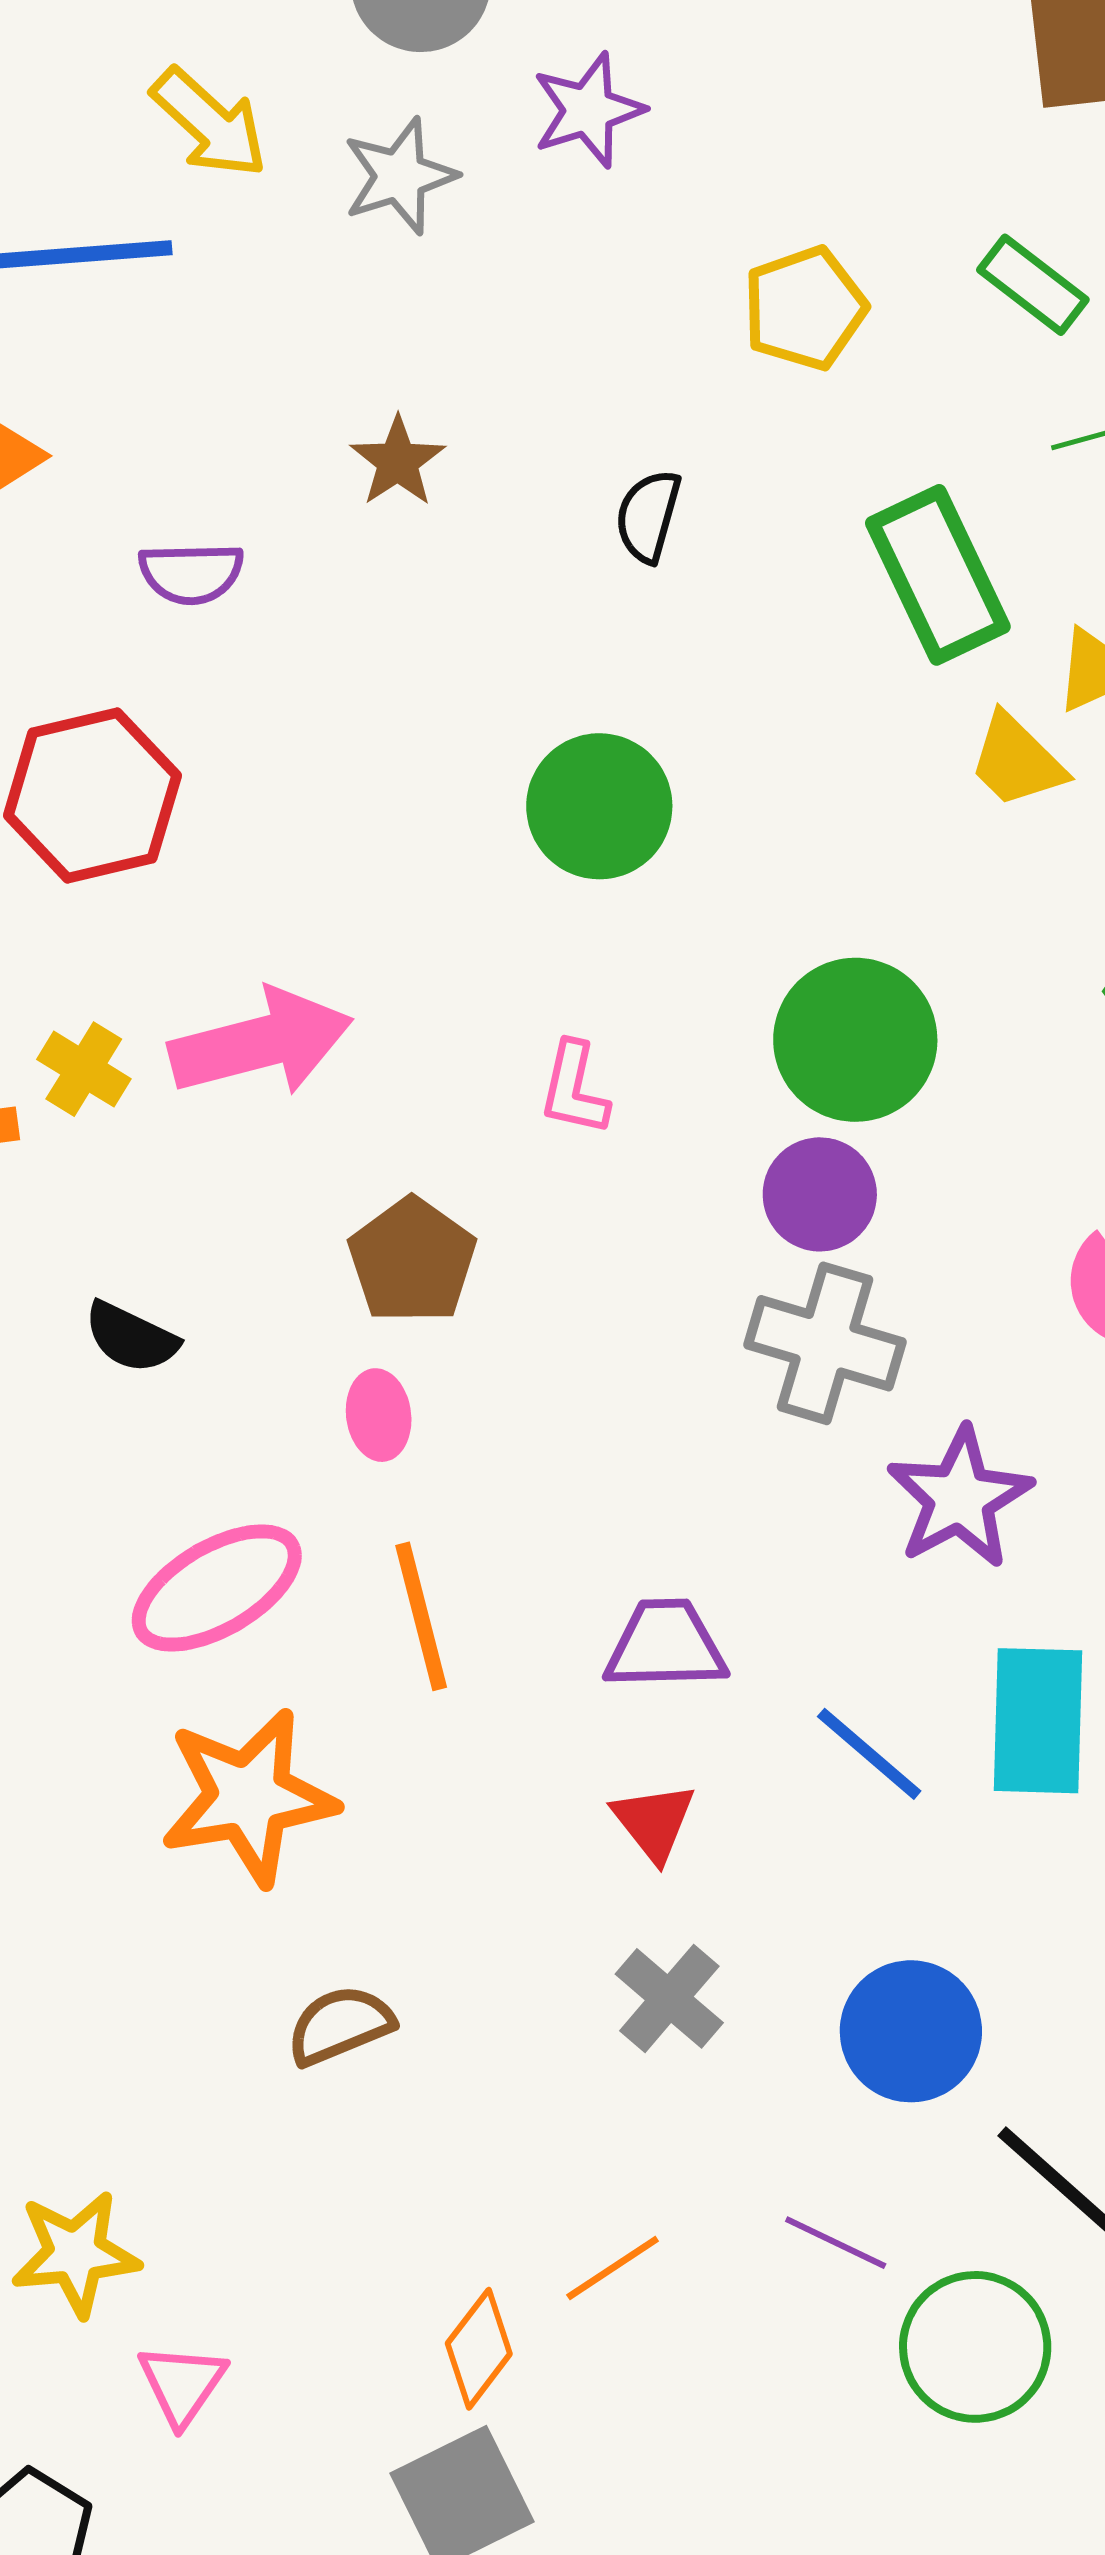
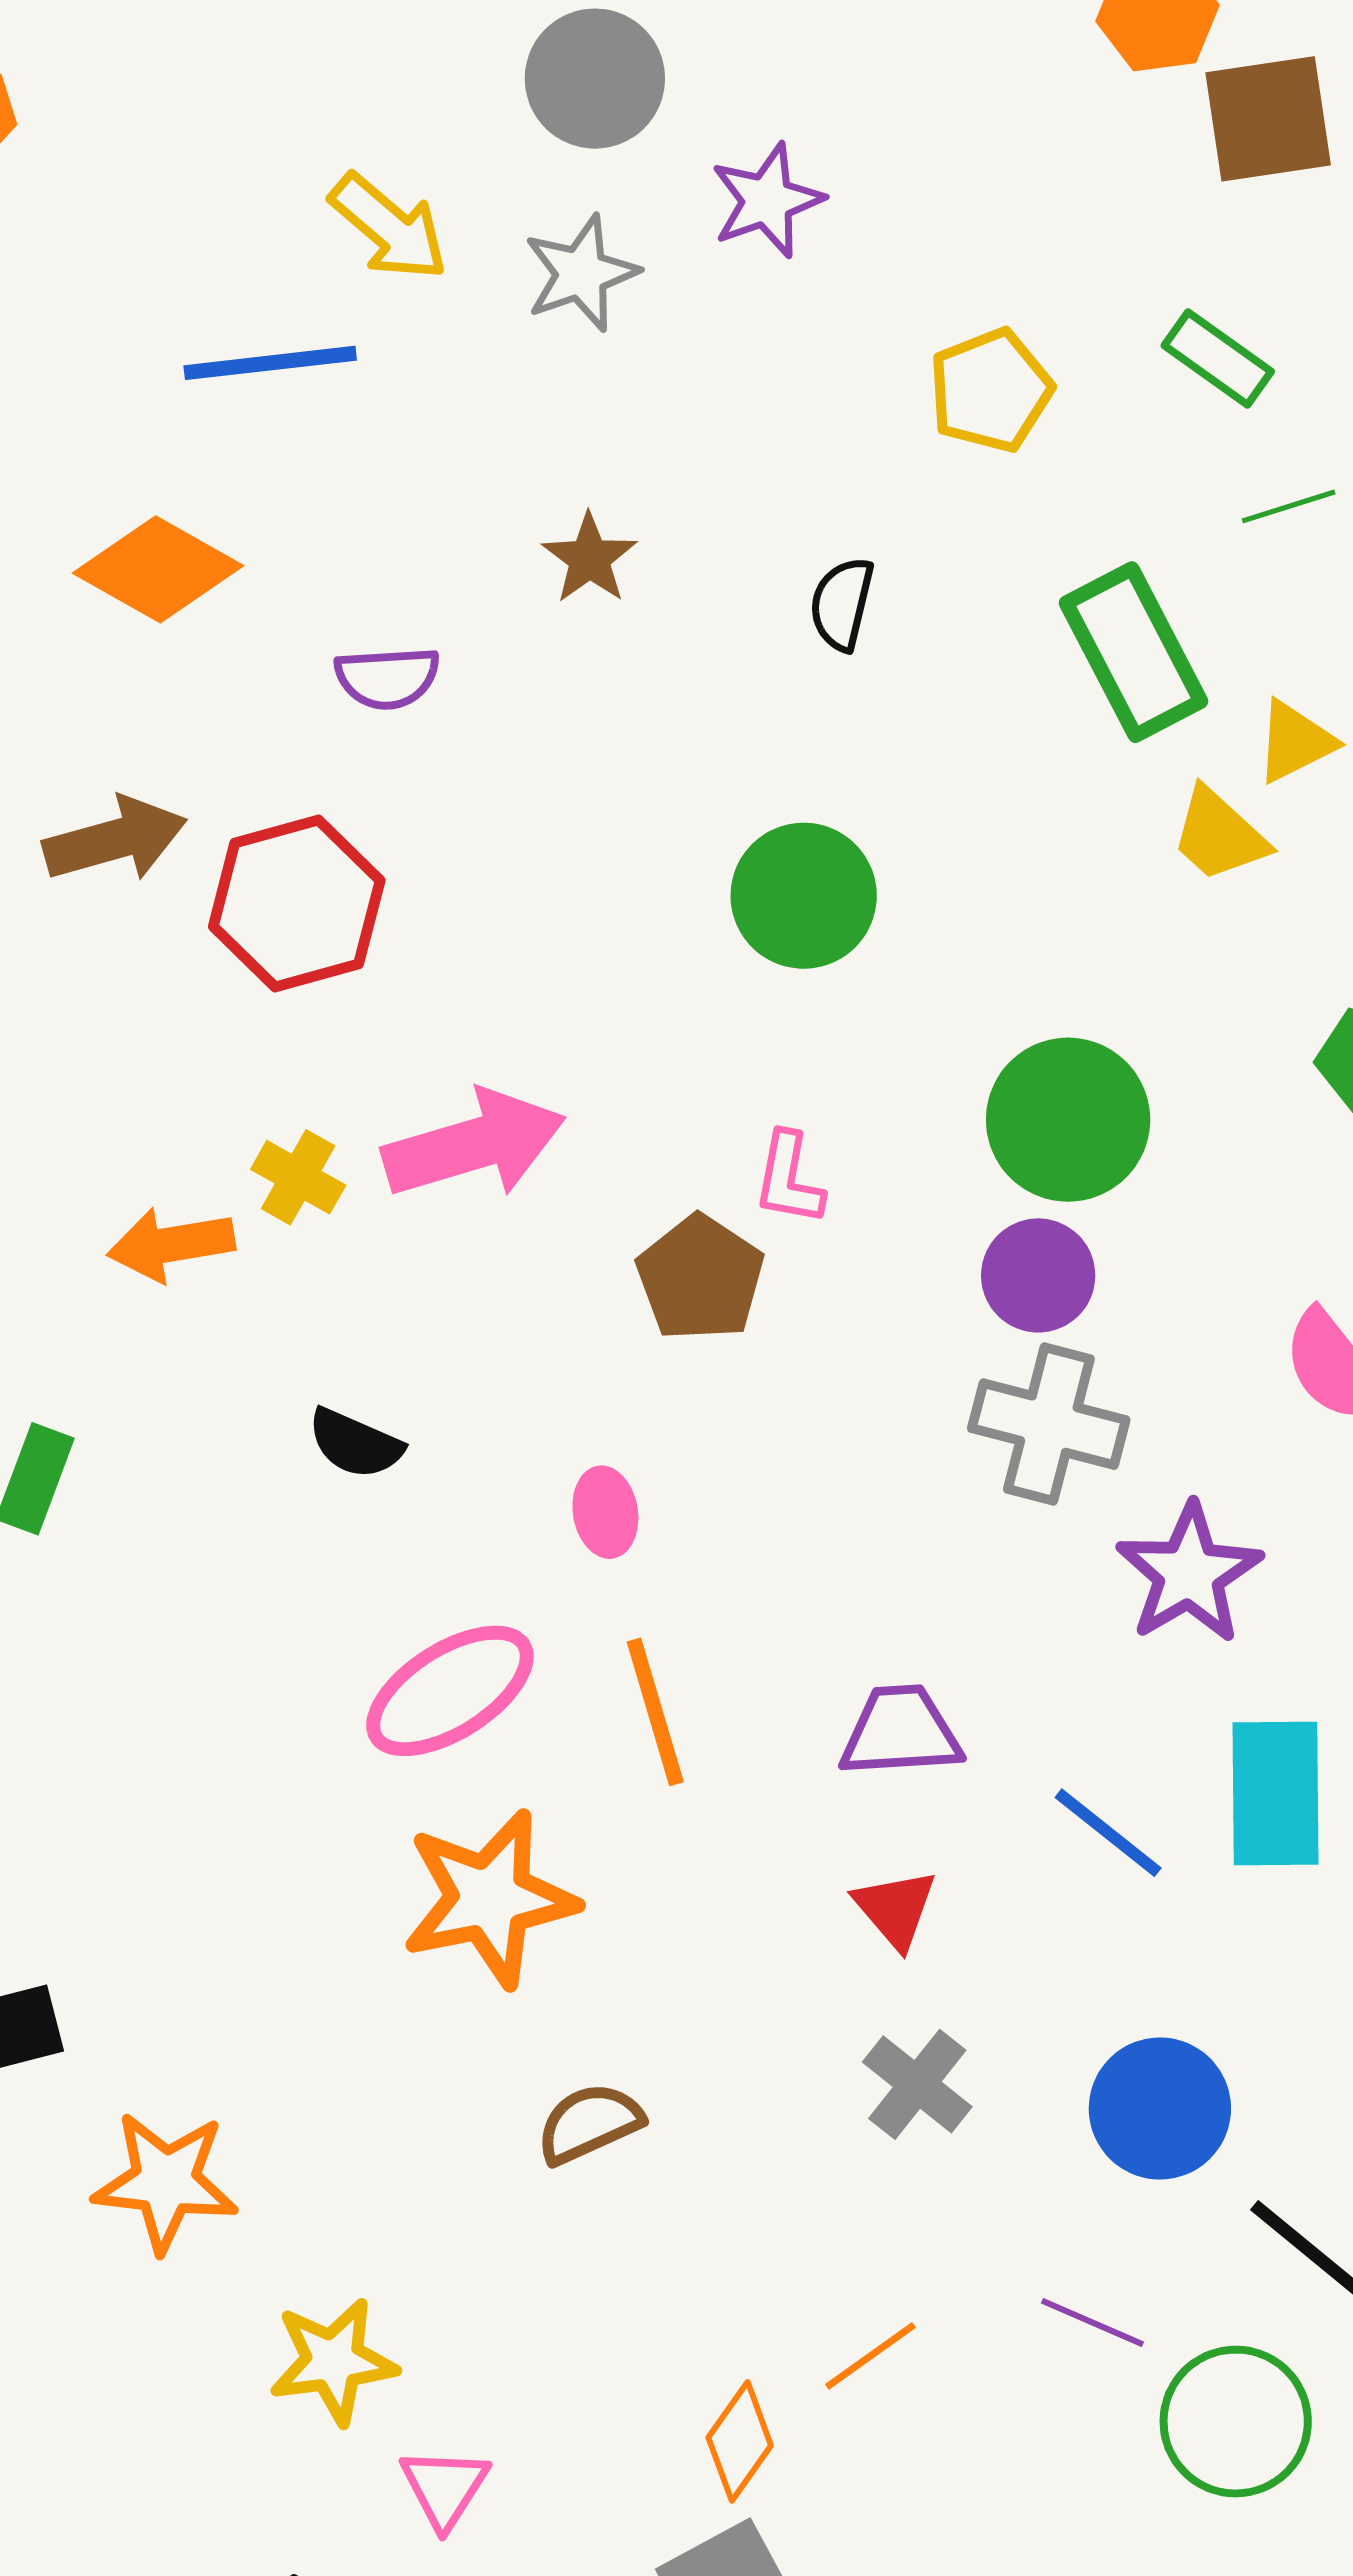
brown pentagon: (412, 1261) -> (700, 1278), moved

